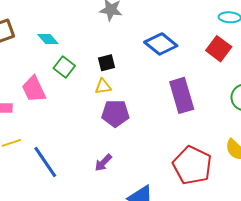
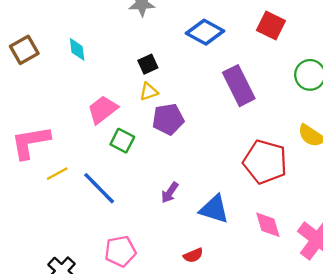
cyan diamond: (48, 39) -> (77, 49), turned 45
green square: (64, 67) -> (122, 141), moved
pink trapezoid: (34, 89) -> (103, 110), moved, turned 88
purple arrow: (103, 163) -> (170, 193), moved

